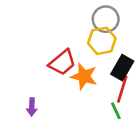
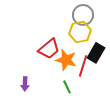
red line: (122, 89) -> (83, 66), moved
green line: (116, 111) -> (67, 87), moved

